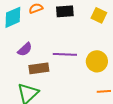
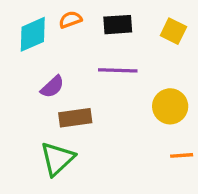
purple line: (65, 54) -> (118, 70), moved

